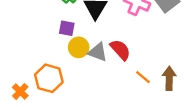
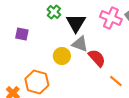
purple square: (67, 28) -> (22, 34), moved
gray triangle: (98, 52) -> (80, 44), moved

